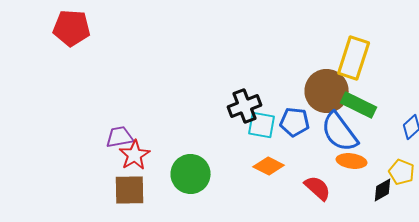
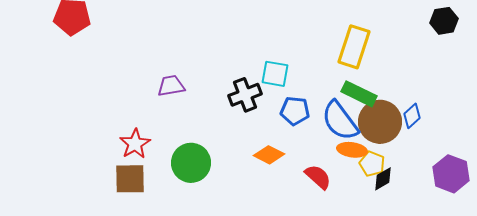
brown circle: (327, 91) -> (380, 122), moved
cyan square: (262, 125) -> (275, 74), moved
purple trapezoid: (120, 137) -> (171, 86), moved
yellow pentagon: (402, 172) -> (372, 164), moved

